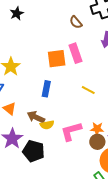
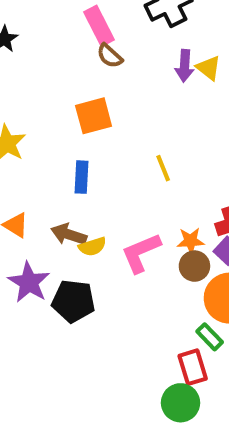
brown semicircle: (76, 22) -> (110, 56), moved
pink rectangle: (75, 53) -> (99, 26), moved
yellow line: (88, 90) -> (163, 168), turned 48

